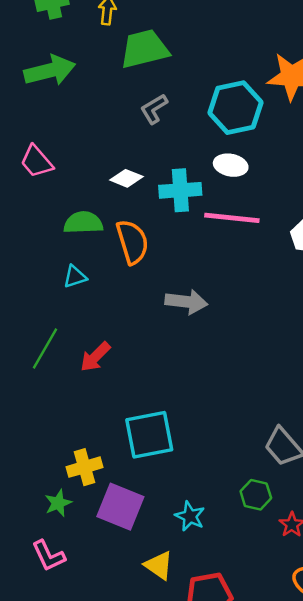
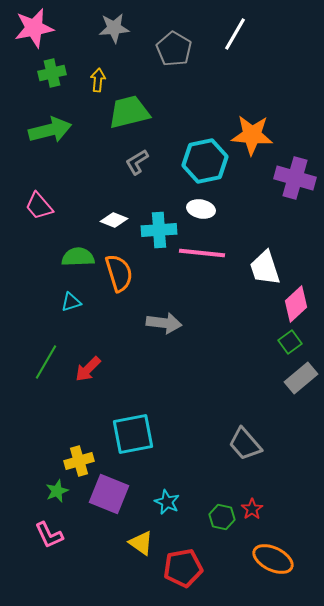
green hexagon: (256, 495) -> (222, 517), moved

